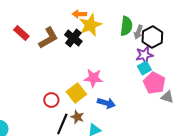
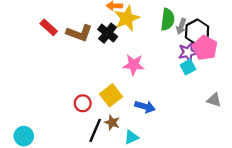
brown L-shape: (48, 38) -> (79, 33), turned 50
pink star: (93, 78) -> (134, 65), moved
pink pentagon: (154, 83) -> (205, 48), moved

